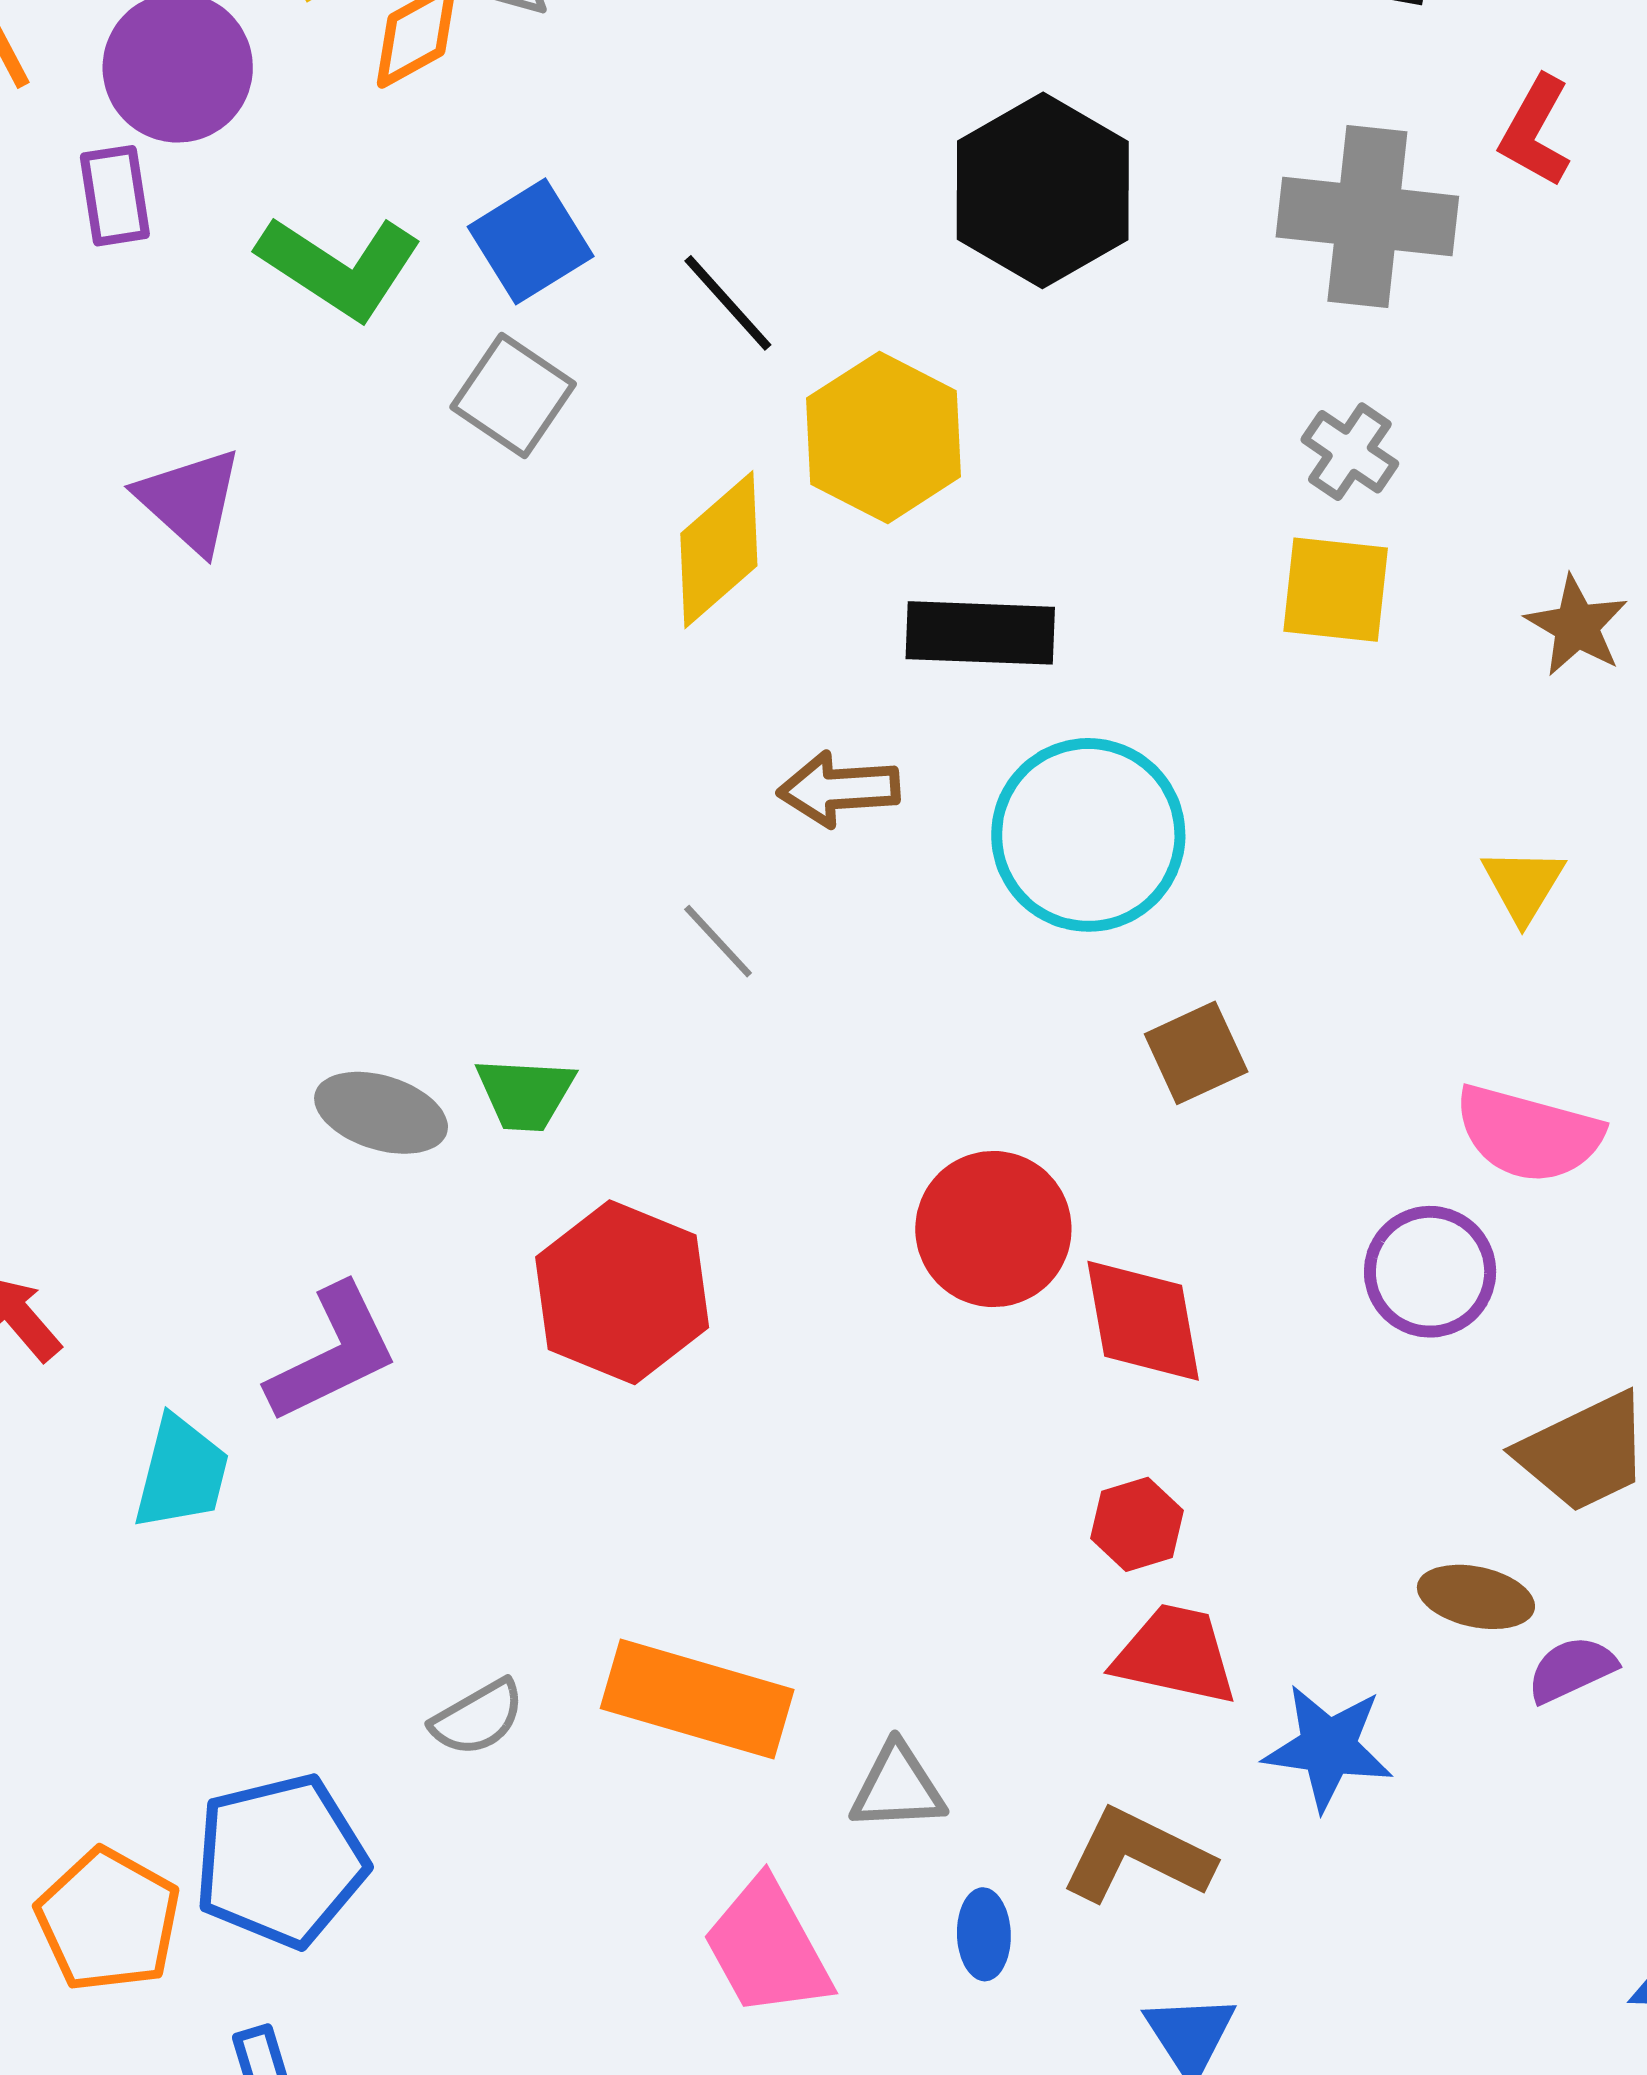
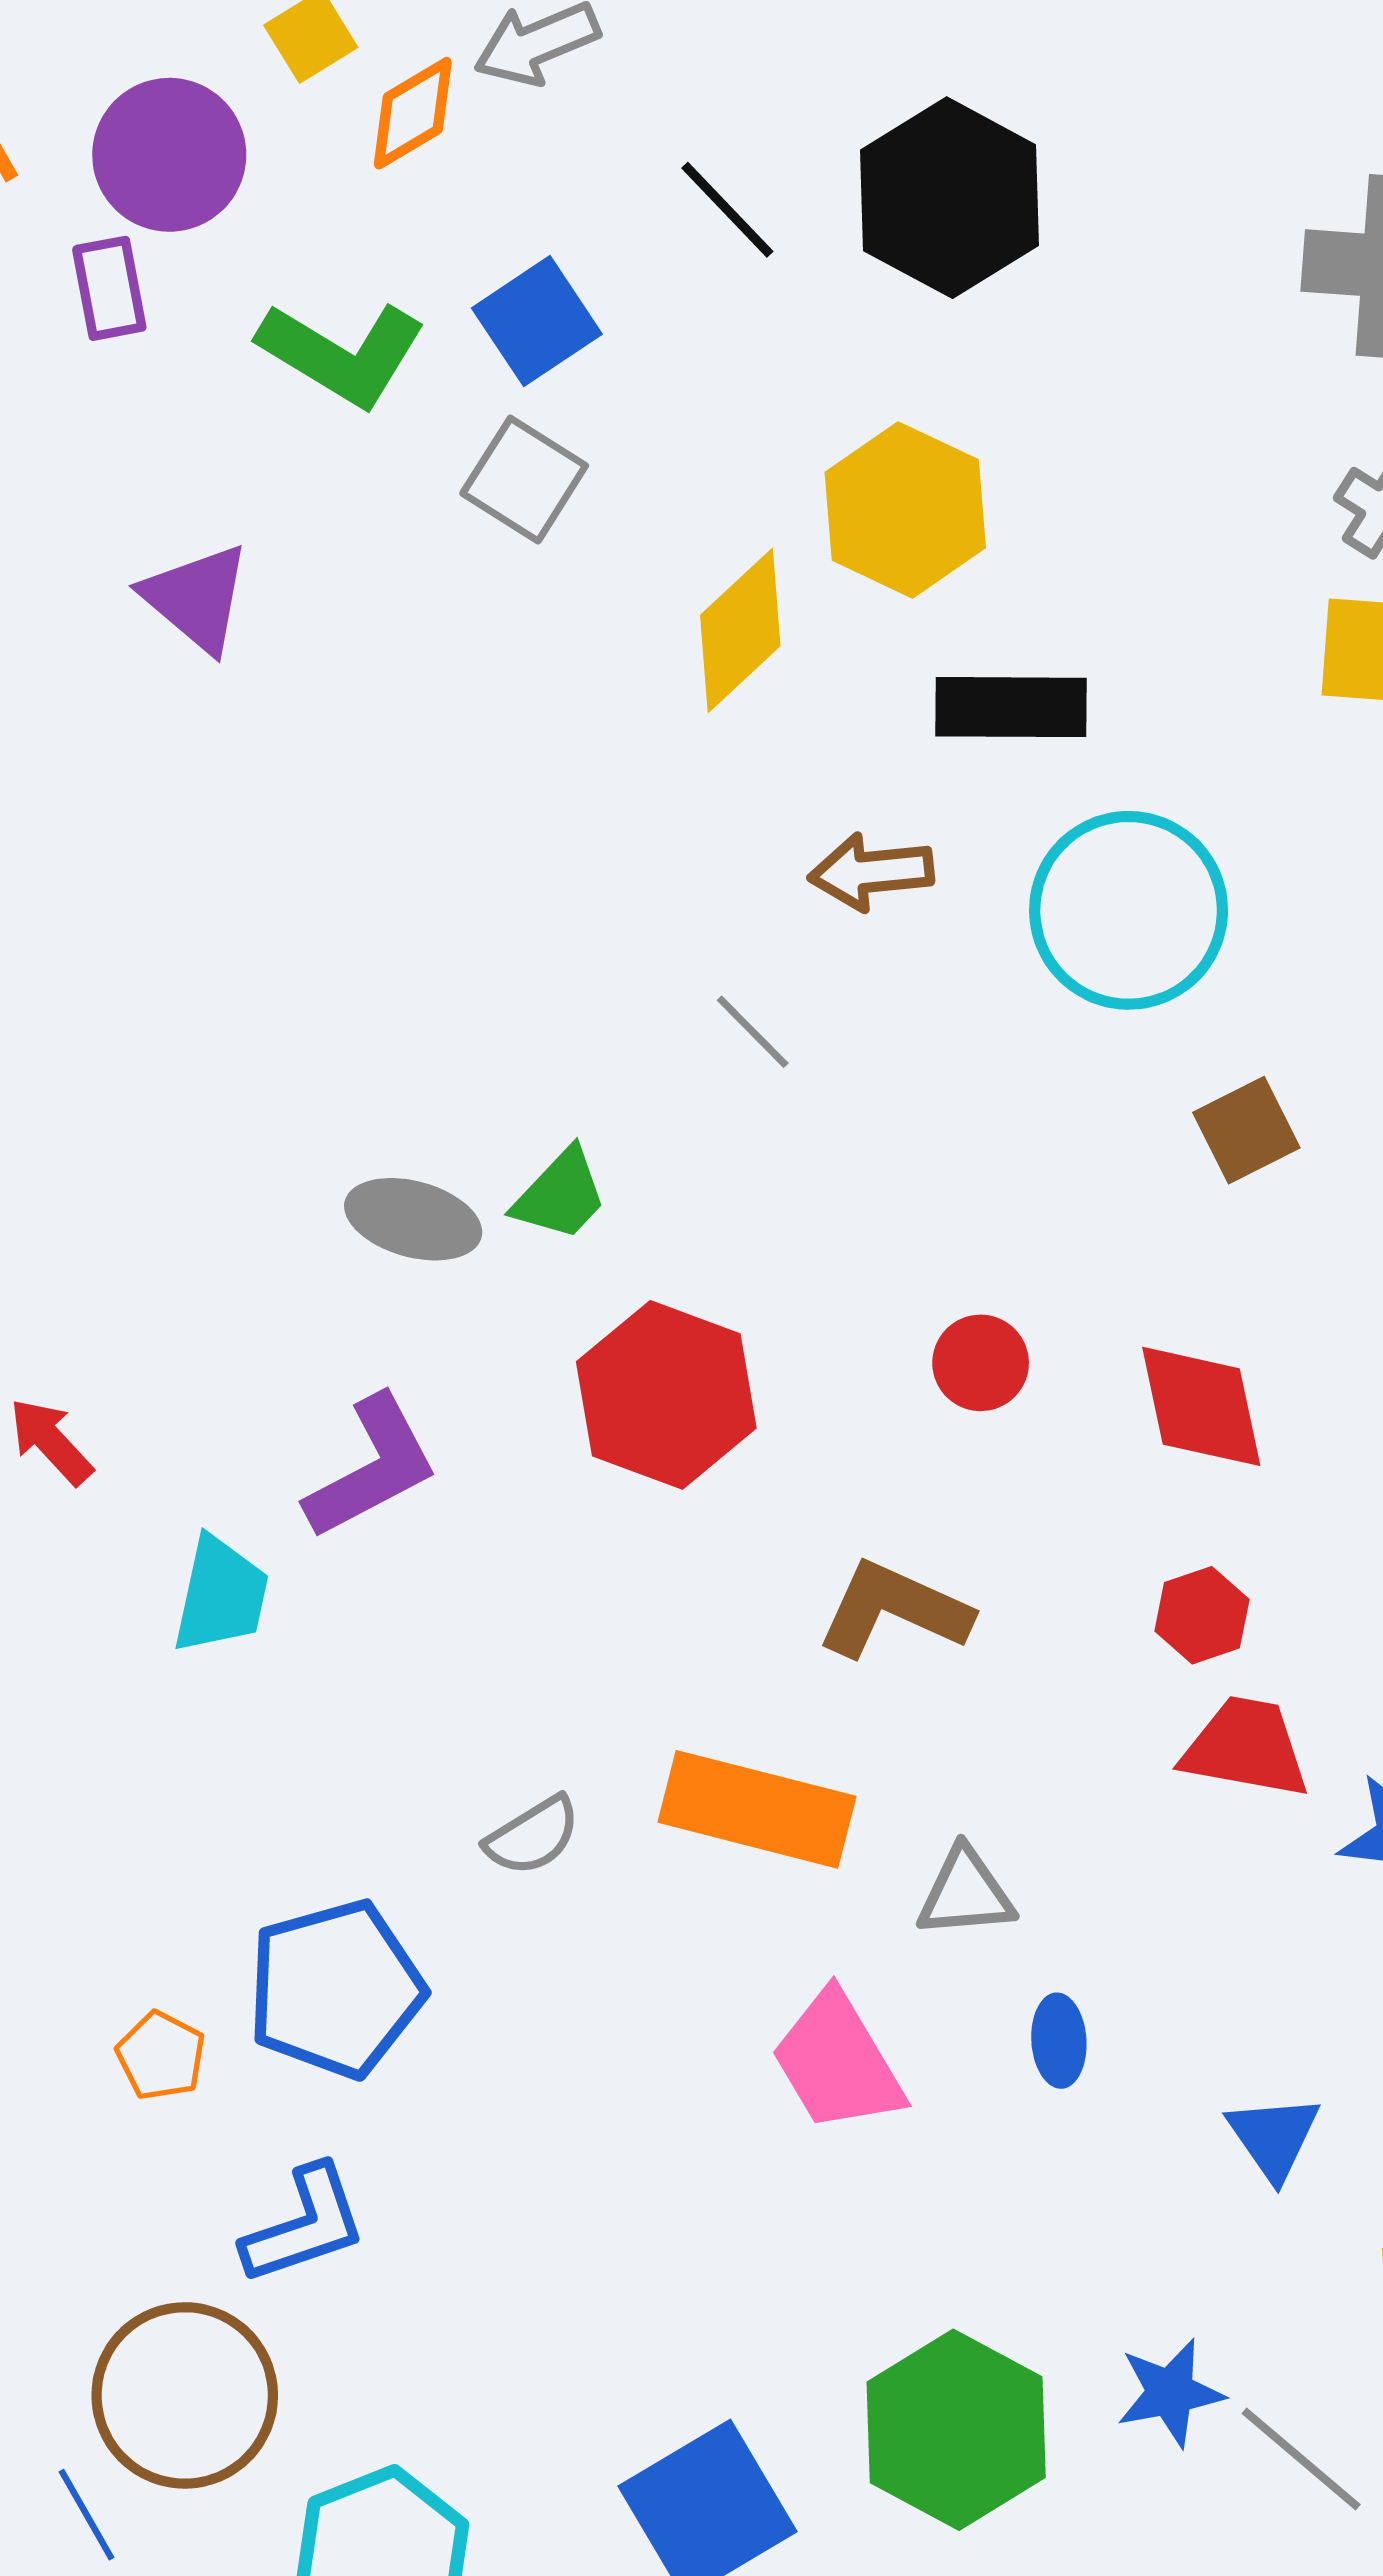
black hexagon: (1043, 190) -> (950, 198), moved
black line: (728, 303) -> (727, 210), moved
green trapezoid: (525, 1094) -> (560, 1195), turned -48
red circle: (993, 1229) -> (981, 1363), moved, size x0.6
brown L-shape: (1137, 1856) -> (894, 1610), moved
orange pentagon: (108, 1920) -> (161, 2056), size x0.6

